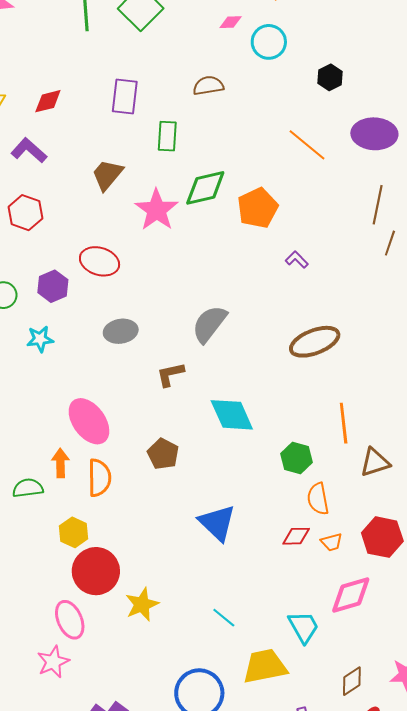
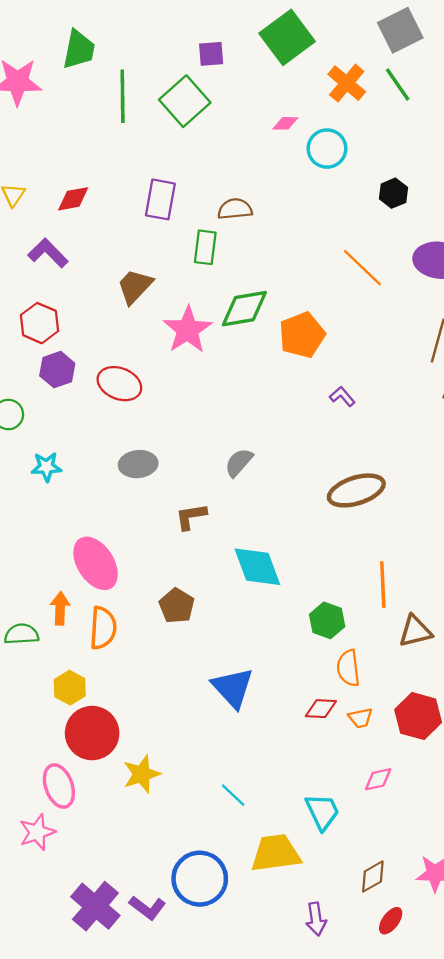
brown semicircle: (208, 86) -> (235, 209), moved
purple hexagon: (53, 286) -> (57, 370), moved
gray semicircle: (209, 324) -> (239, 462), size x0.7
pink diamond: (351, 595) -> (378, 779), size x0.6

